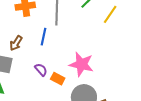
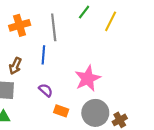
pink star: (81, 64) -> (88, 78), turned -30
orange rectangle: (58, 79) -> (61, 111), moved

